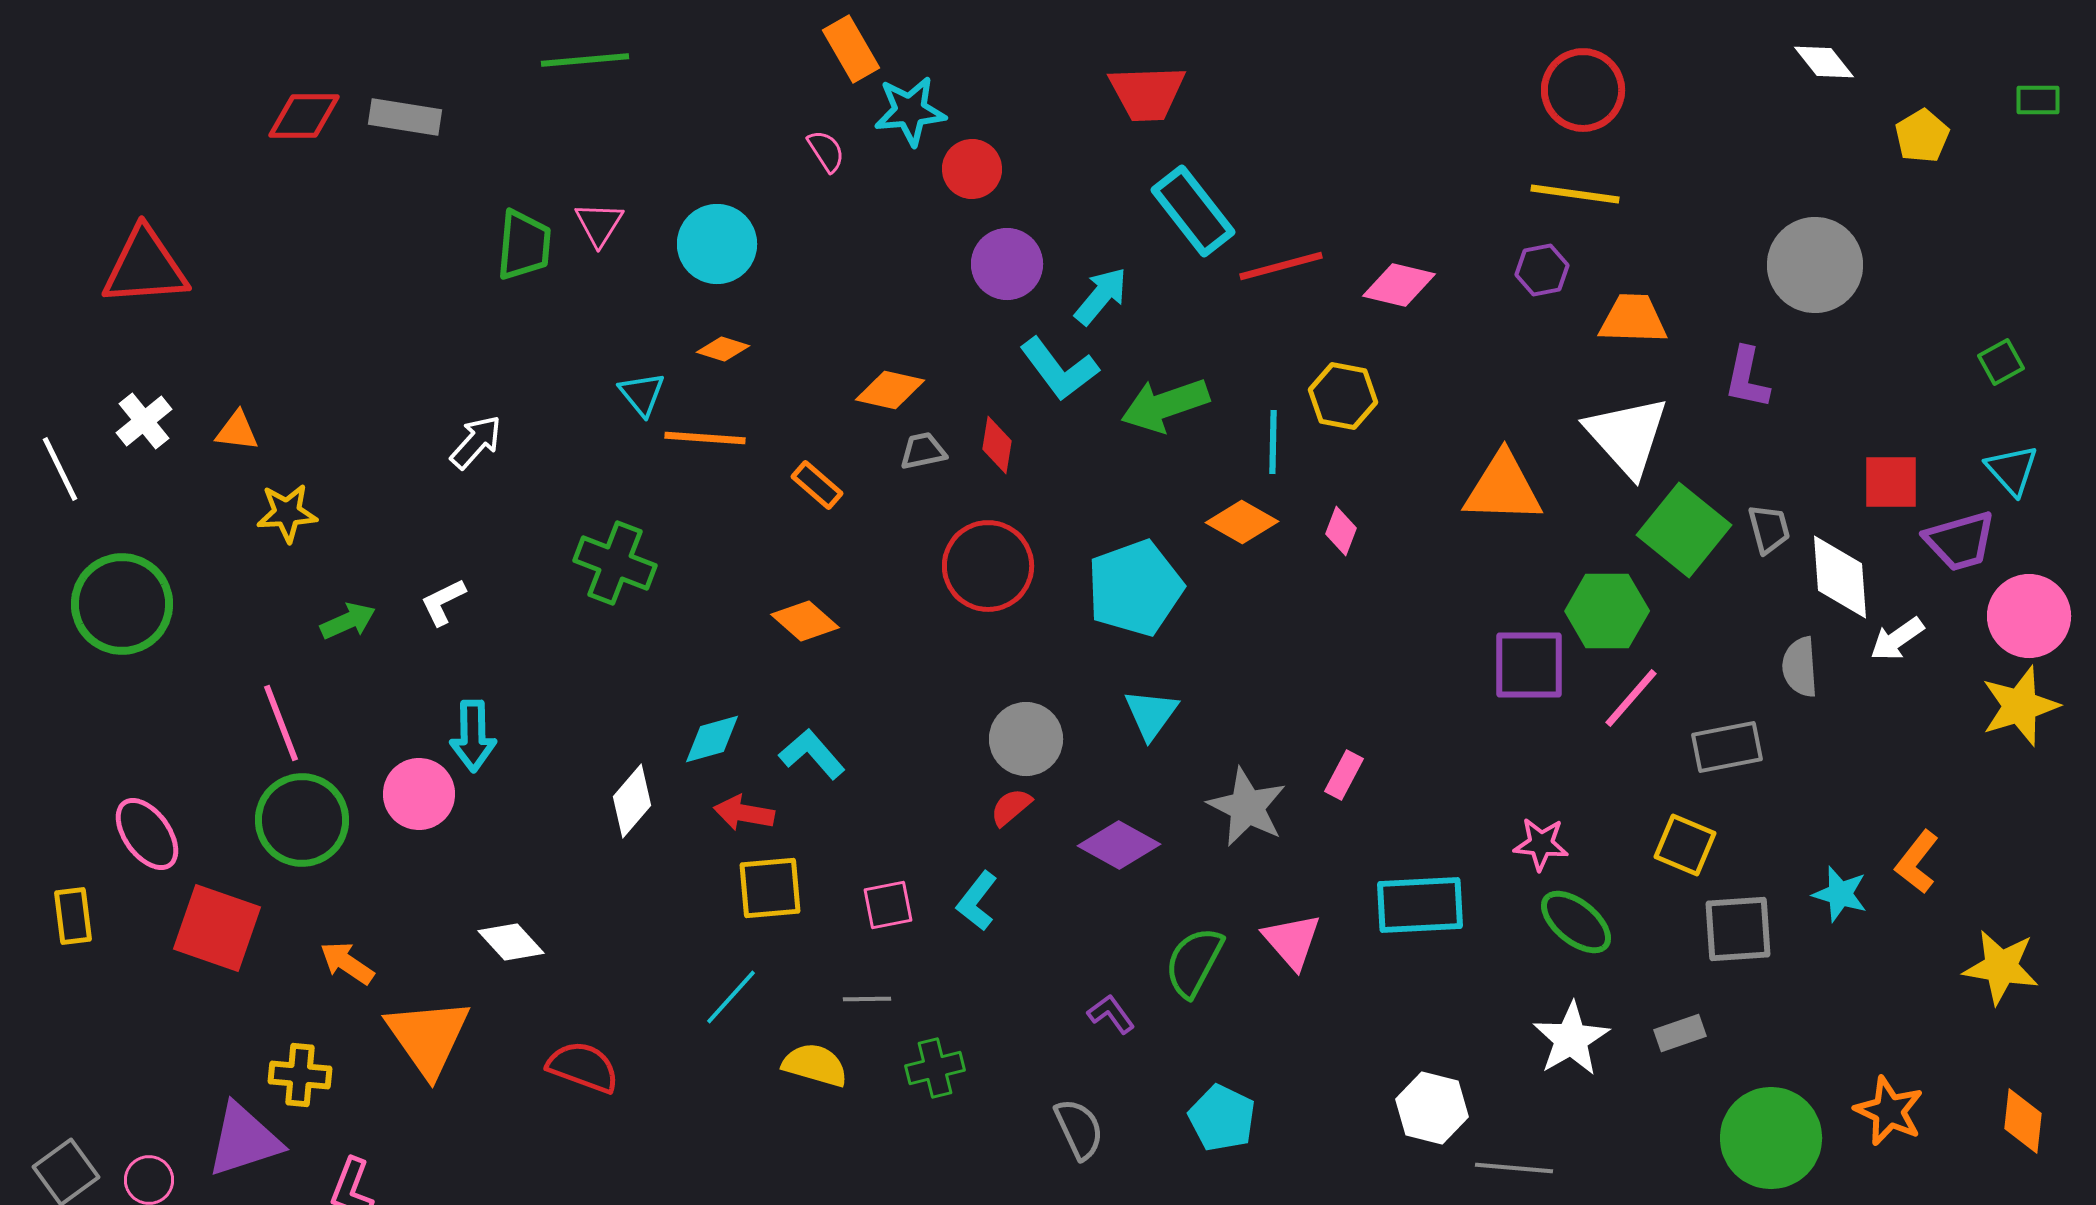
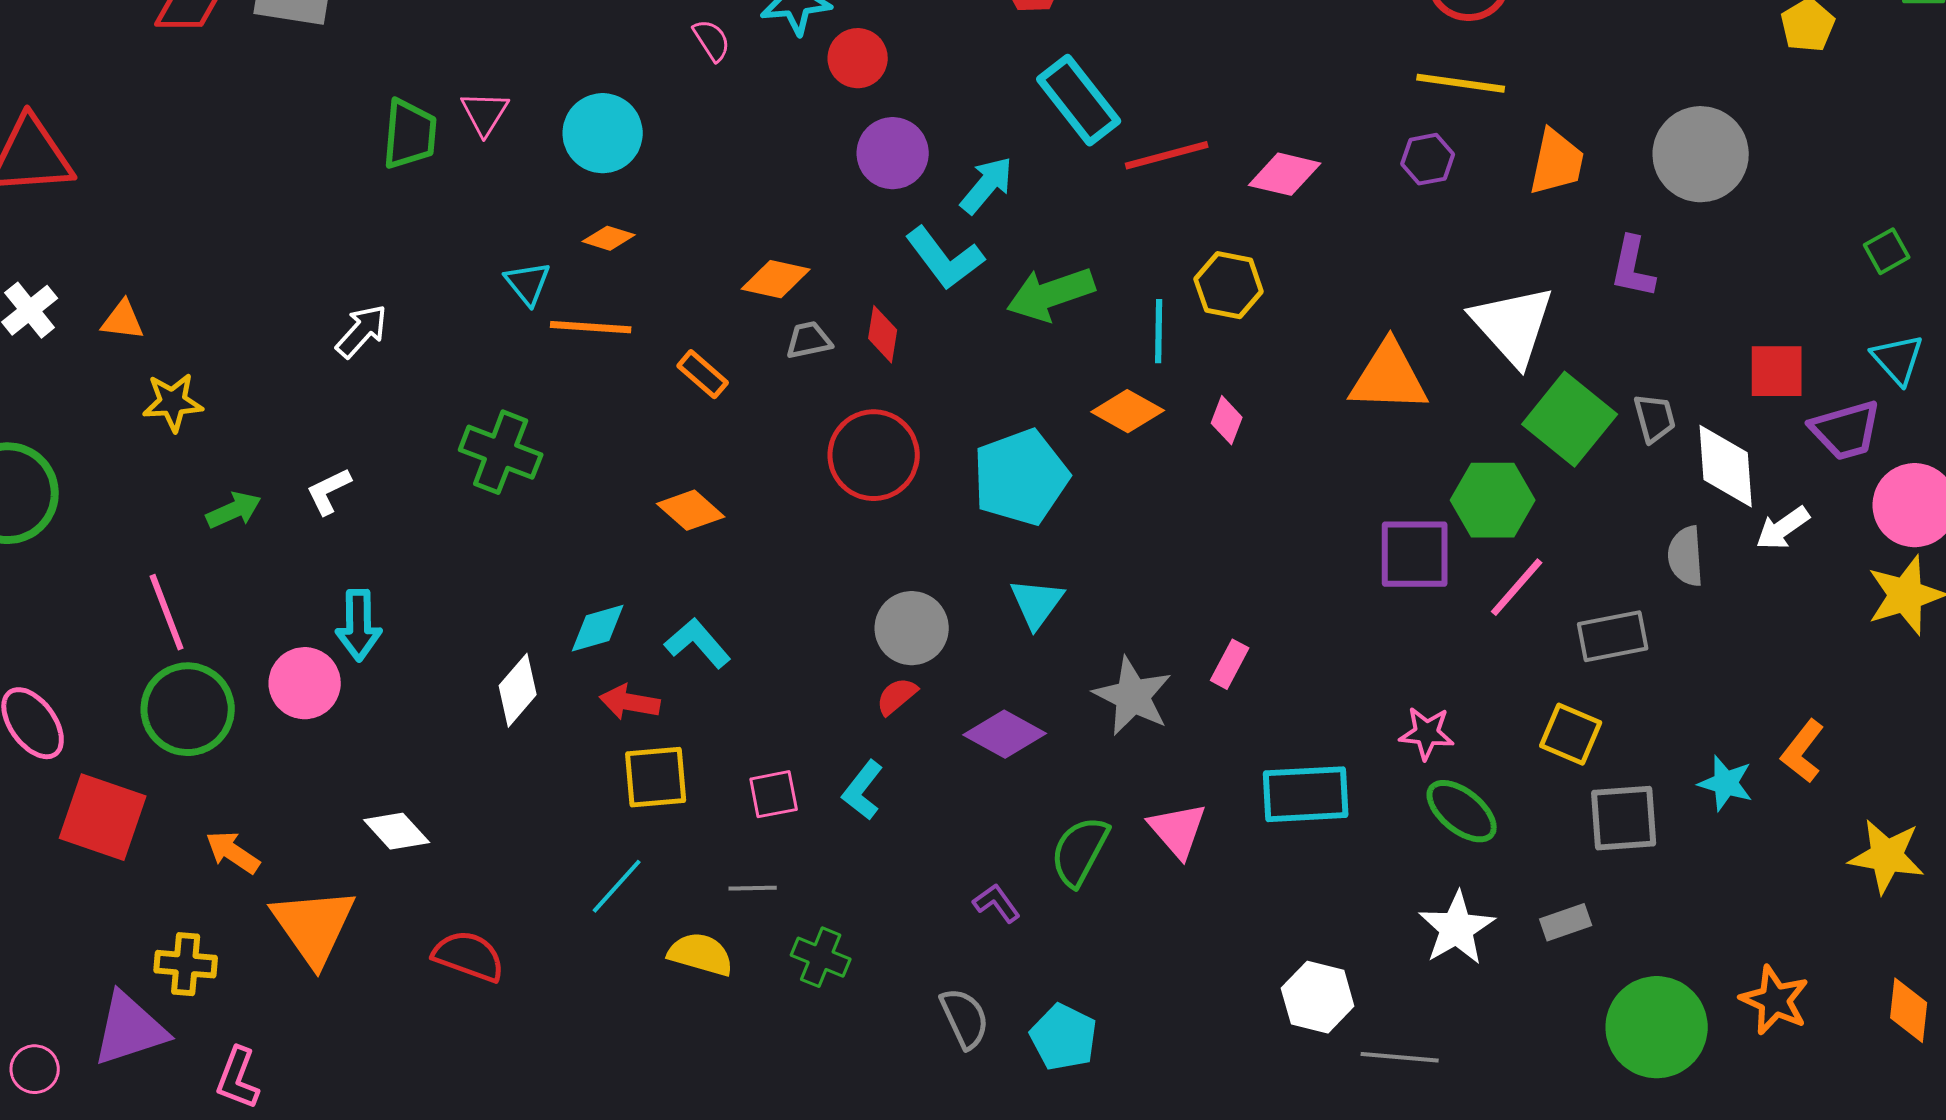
orange trapezoid: (1633, 319) -> (1557, 162), moved, turned 100
green cross: (935, 1068) -> (821, 957), turned 36
cyan pentagon: (1222, 1118) -> (1064, 1037), moved

